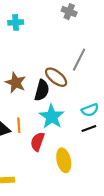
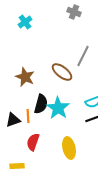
cyan cross: (16, 22) -> (25, 22), turned -32
black semicircle: (42, 90) -> (41, 104), moved
red semicircle: (37, 142) -> (33, 142), moved

